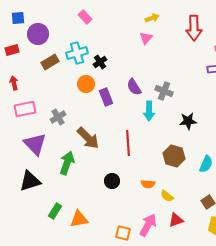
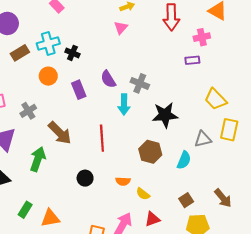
black cross: (100, 62) -> (72, 53), turned -32
orange circle: (86, 84) -> (48, 76), moved
black star: (188, 121) -> (165, 115), size x1.4

